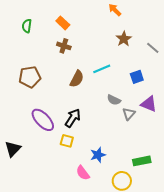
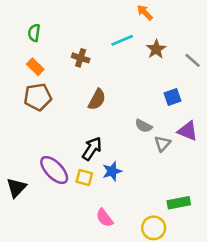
orange rectangle: (63, 23) -> (35, 67), moved
cyan line: (102, 69) -> (122, 40), moved
purple ellipse: (43, 120) -> (54, 170), moved
blue star: (98, 155) -> (112, 171), moved

